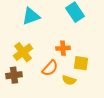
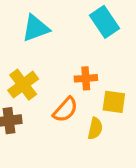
yellow semicircle: (69, 80) -> (95, 128), turned -96

